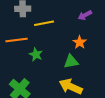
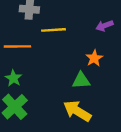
green star: (36, 54) -> (13, 78), moved

